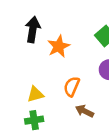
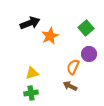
black arrow: (33, 30) -> (30, 23), turned 60
orange semicircle: (72, 86) -> (73, 67), moved

